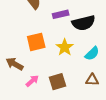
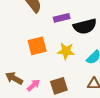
yellow star: (65, 47) -> (66, 51), turned -30
brown arrow: (15, 64) -> (14, 78), moved

